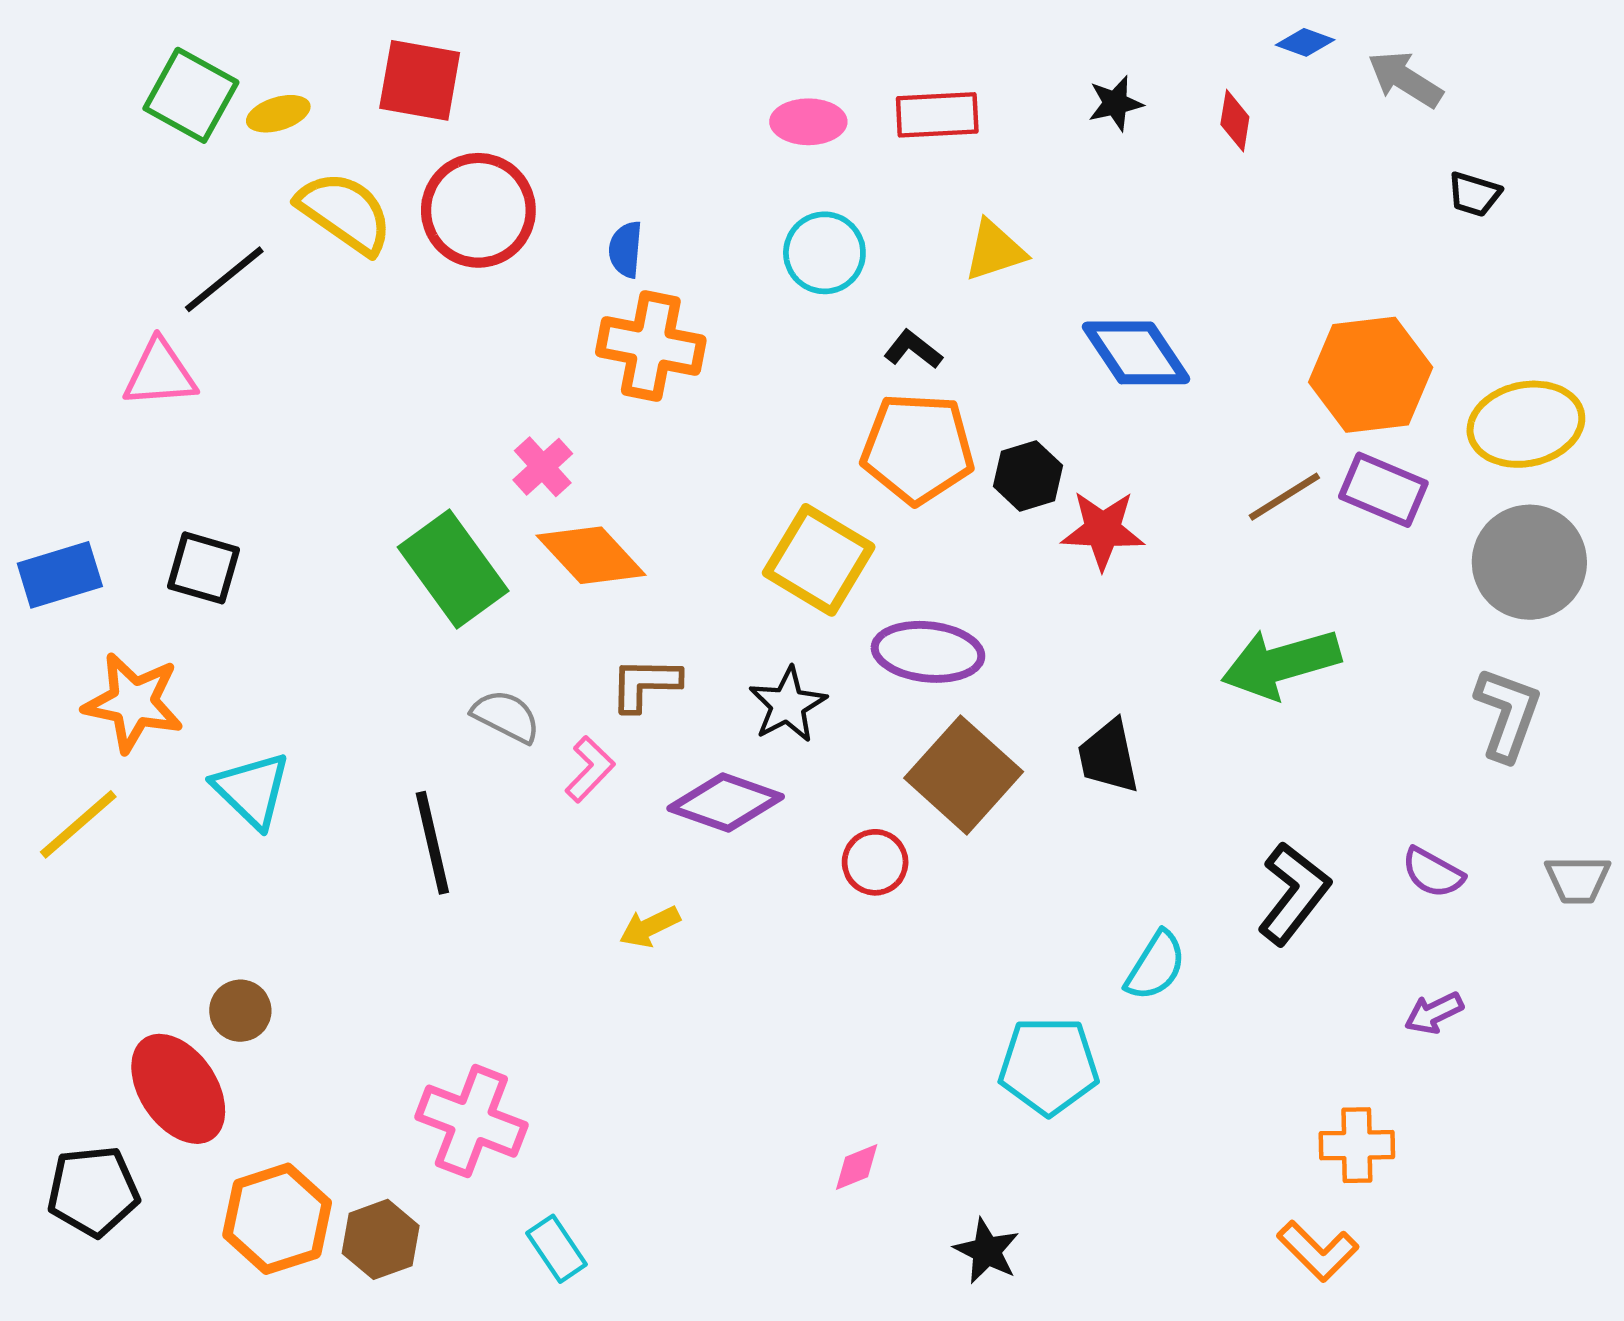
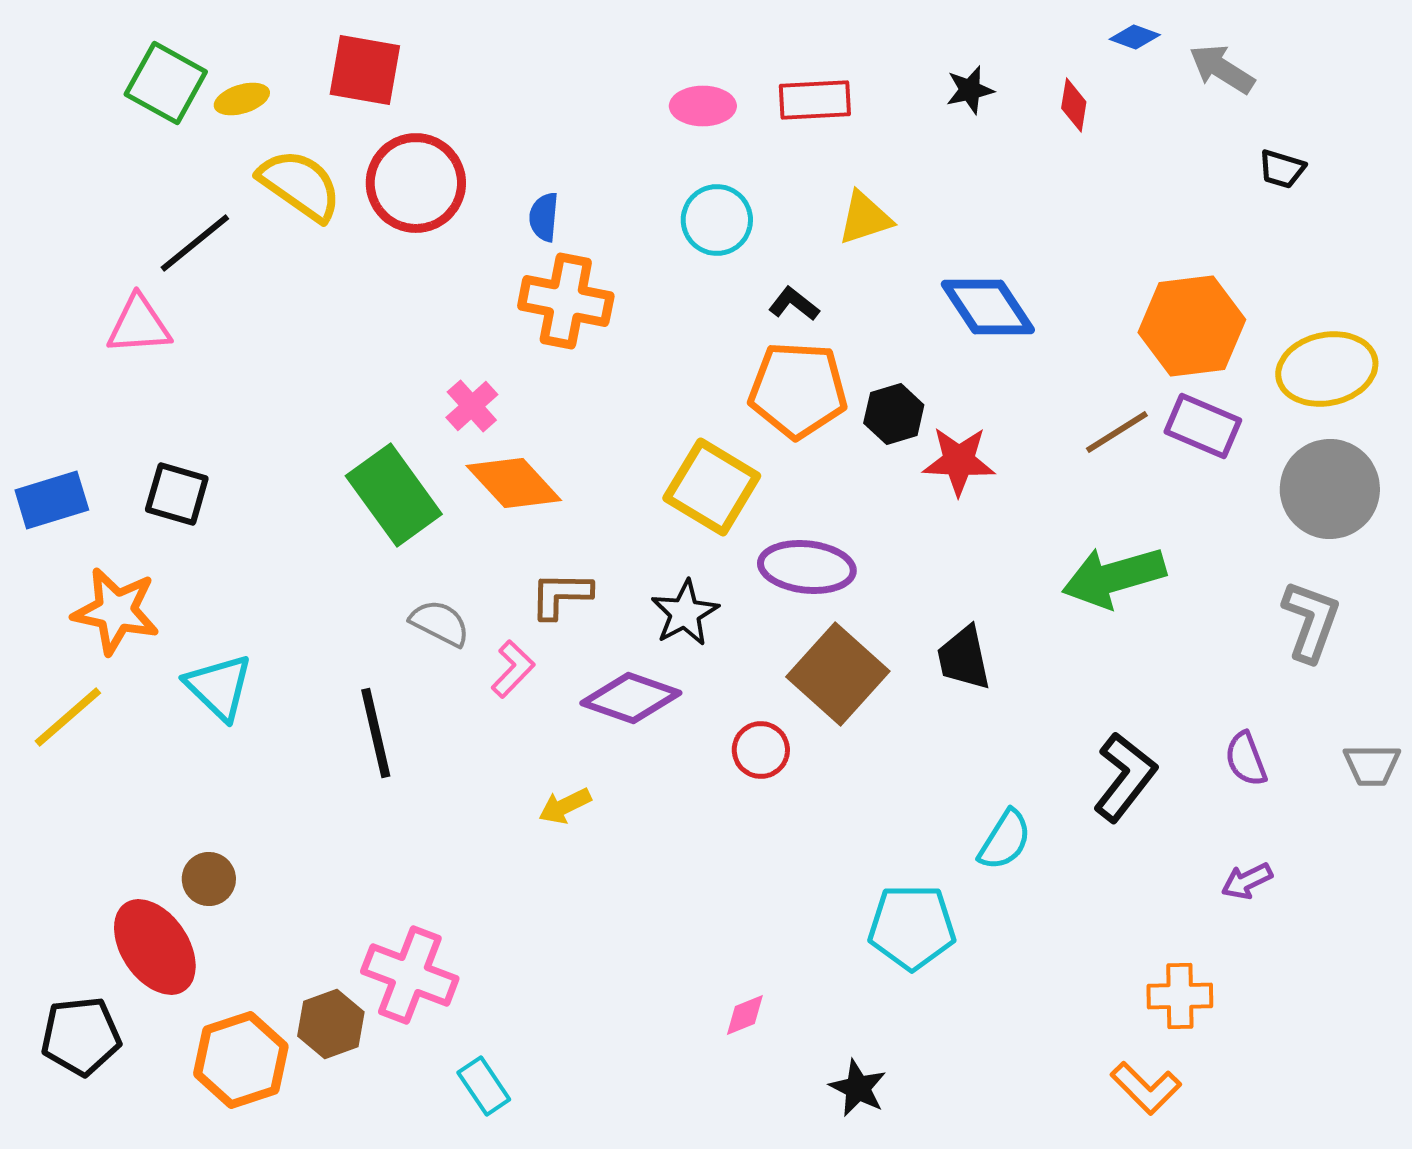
purple semicircle: (1433, 873) -> (1246, 759), turned 40
brown hexagon: (381, 1239) -> (331, 1024), moved

